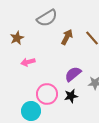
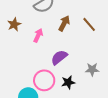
pink arrow: (28, 62) -> (38, 35), moved, turned 128
purple semicircle: (73, 74) -> (59, 57), moved

